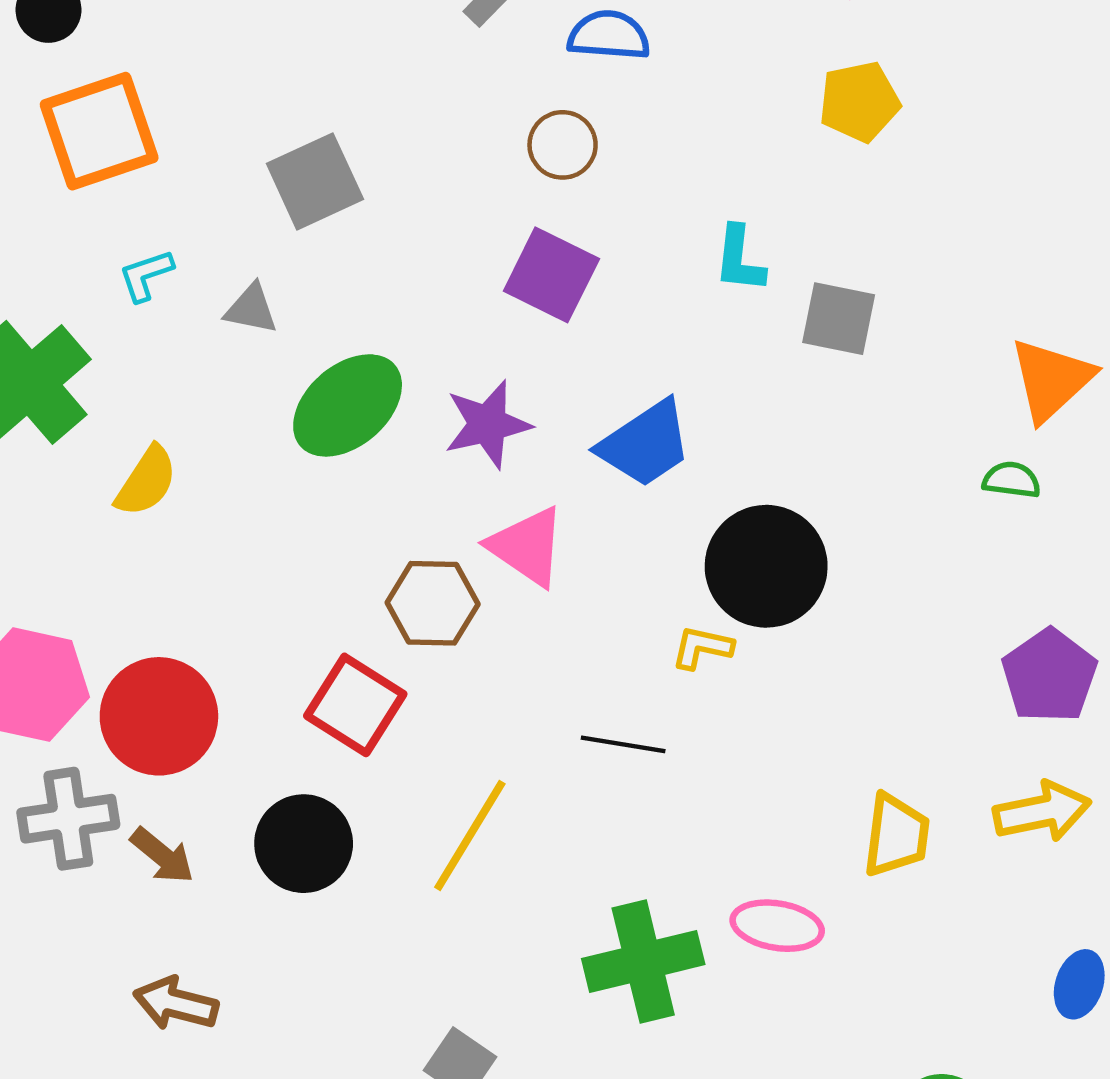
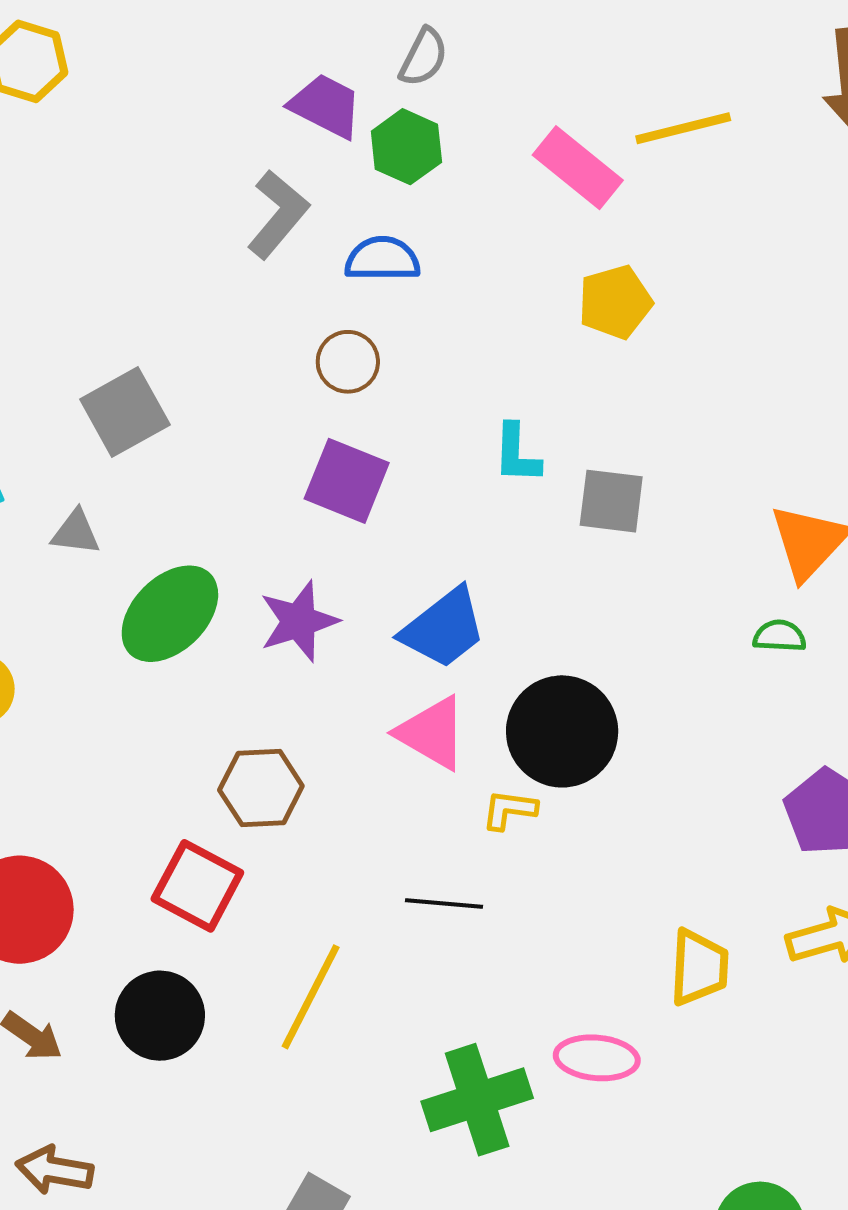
pink triangle: (527, 546) -> (432, 733), moved

